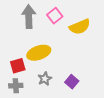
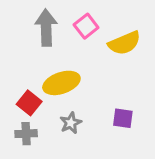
red square: (18, 66) -> (29, 103), turned -35
purple square: (72, 82) -> (123, 118), moved, turned -32

